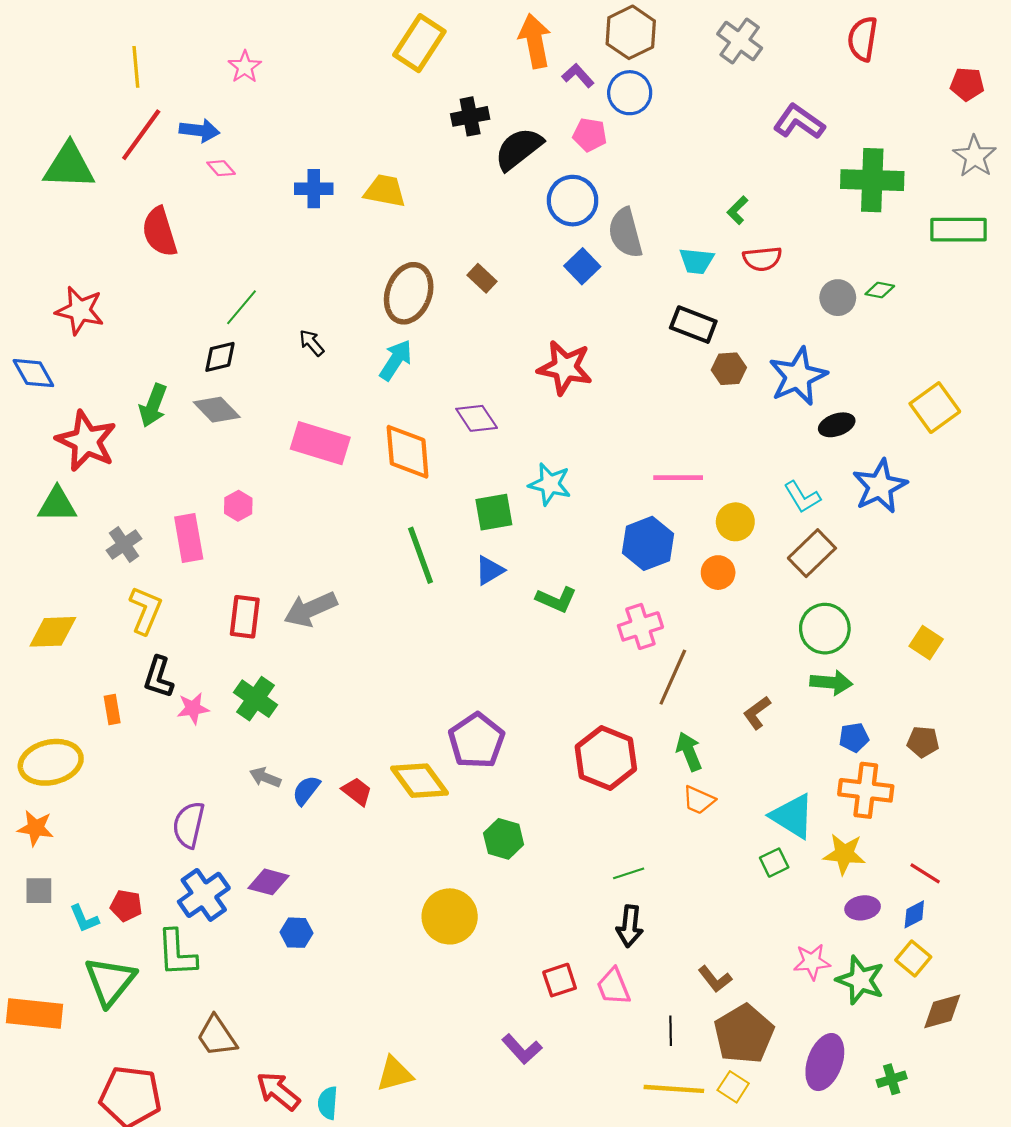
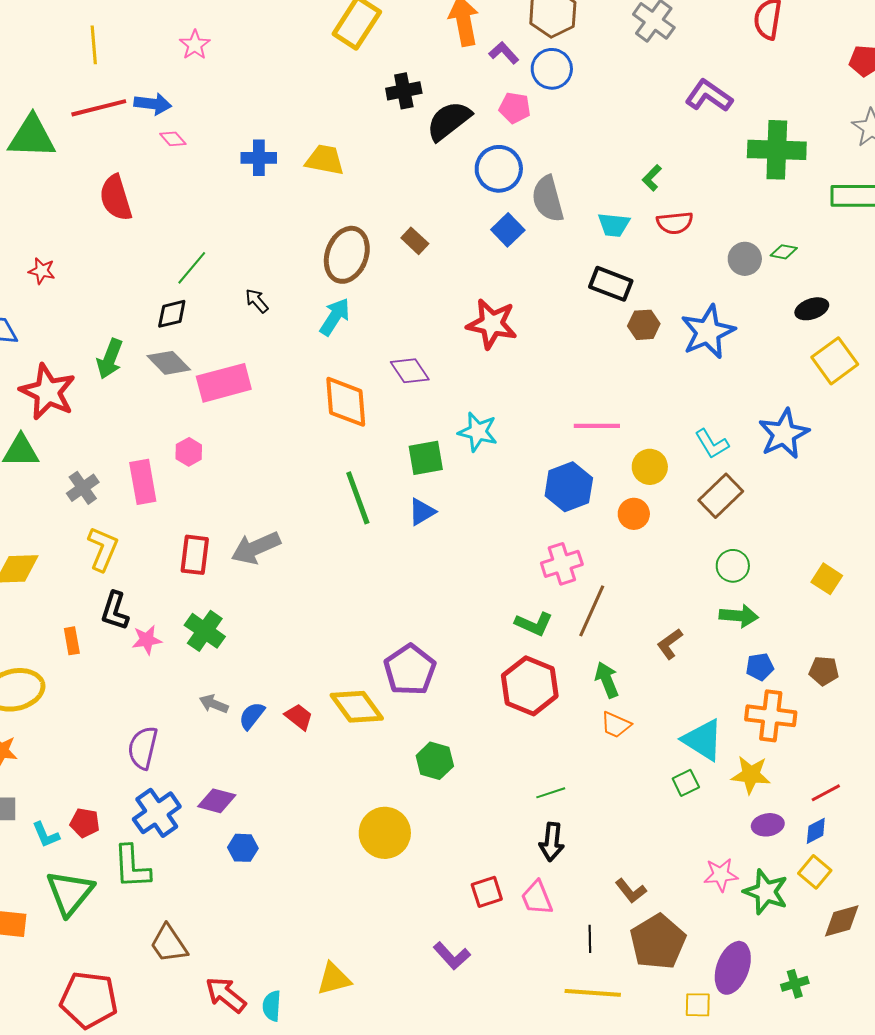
red line: (141, 135) -> (99, 108), turned 40
red star: (80, 311) -> (42, 271), size x0.6
black ellipse: (837, 425) -> (812, 309), moved
pink rectangle: (320, 443) -> (224, 383), moved, turned -32
green L-shape: (556, 599) -> (534, 624), moved
green circle: (825, 629) -> (733, 566), size x0.7
red line: (925, 873) -> (826, 793), turned -60
yellow square: (733, 1087) -> (698, 1005), moved, turned -32

